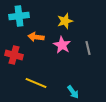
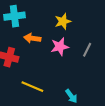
pink star: (62, 45) -> (60, 47), turned 30
gray line: (88, 48) -> (87, 50), turned 40

